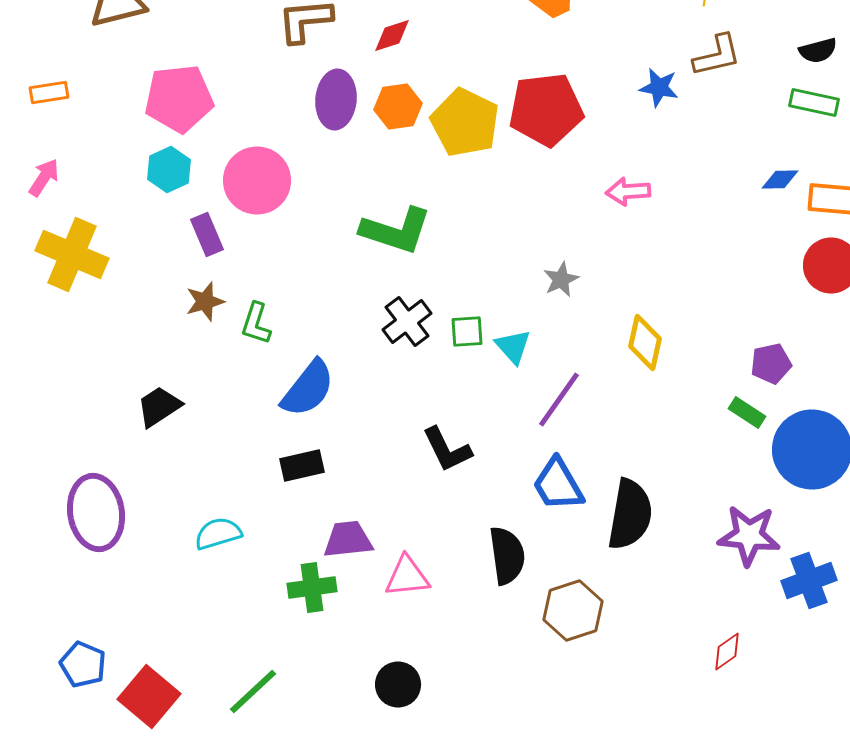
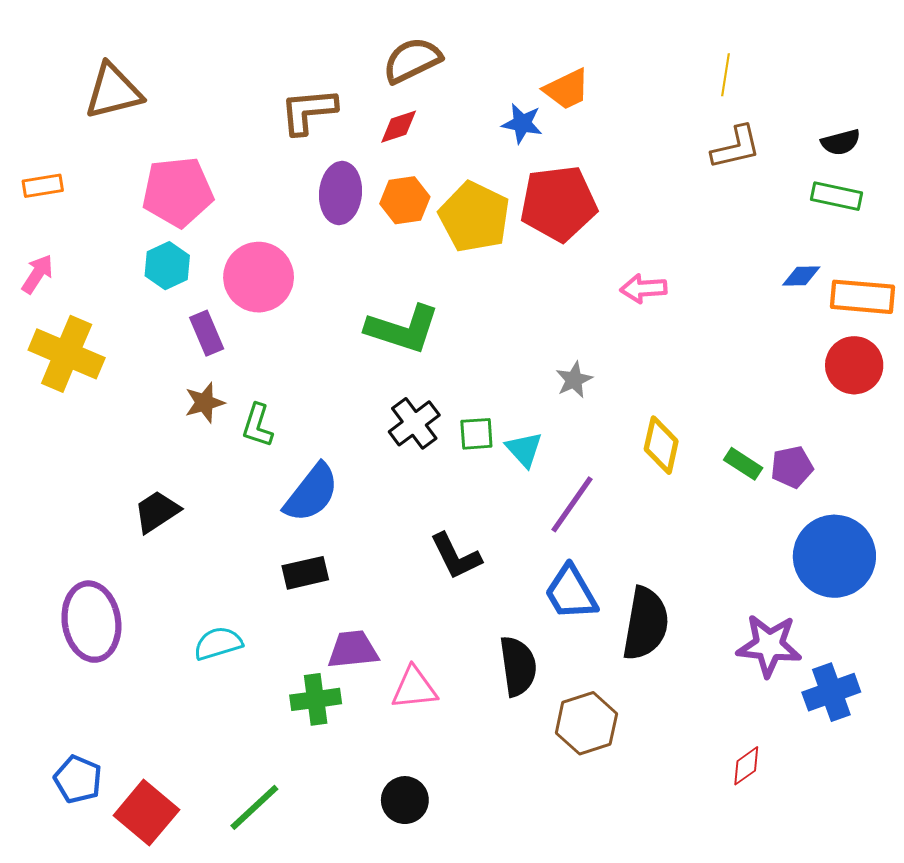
blue star: (659, 88) -> (522, 123), moved
green rectangle: (747, 412) -> (743, 464), moved

